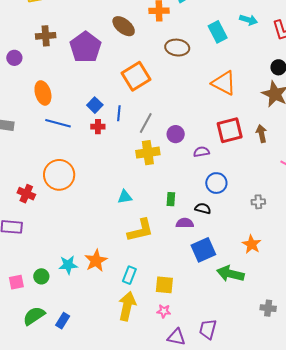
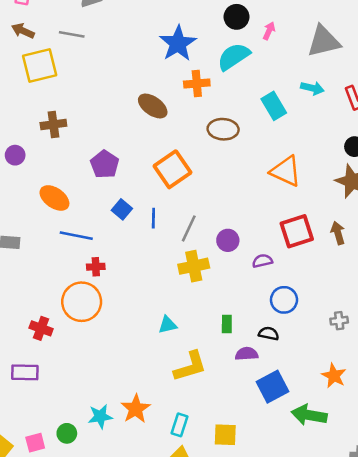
purple pentagon: (85, 47) -> (105, 164), moved, size x0.7
orange ellipse: (43, 93) -> (54, 198), turned -35
red cross: (98, 127) -> (96, 267), moved

